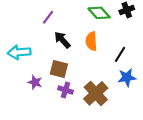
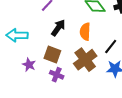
black arrow: (62, 40) -> (58, 28), turned 72
brown cross: (96, 93) -> (85, 60), moved

